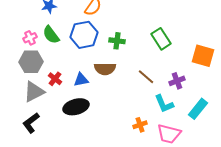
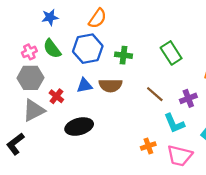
blue triangle: (81, 80) -> (85, 85), moved
black L-shape: (31, 123) -> (15, 144), moved

